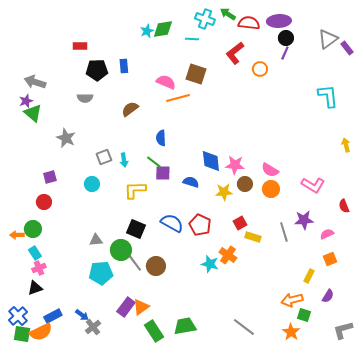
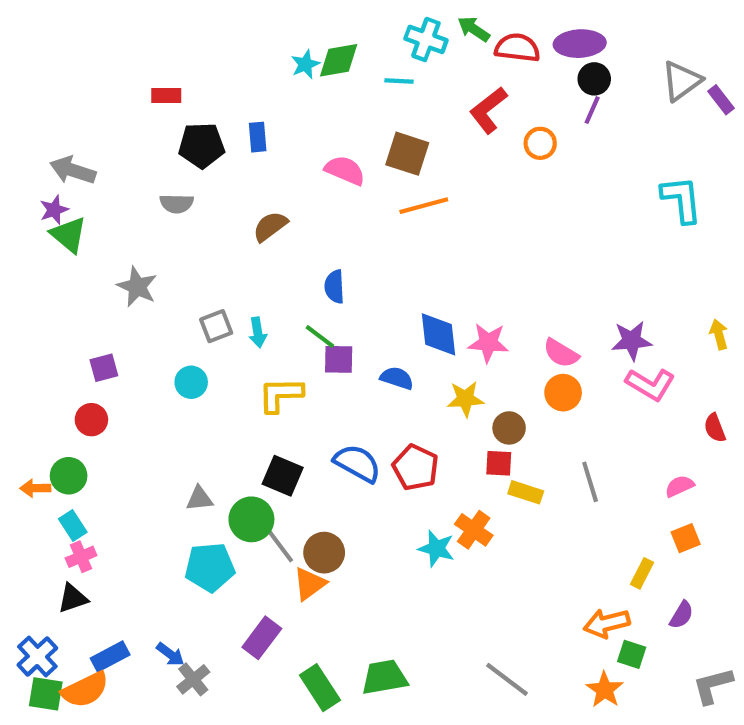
orange line: (178, 98) -> (424, 206), moved
yellow arrow: (346, 145) -> (719, 334), moved
brown circle: (245, 184) -> (509, 428), moved
purple star: (304, 220) -> (632, 341), moved
red square: (240, 223) -> (499, 463), turned 32
orange triangle: (141, 307) -> (310, 584), moved

